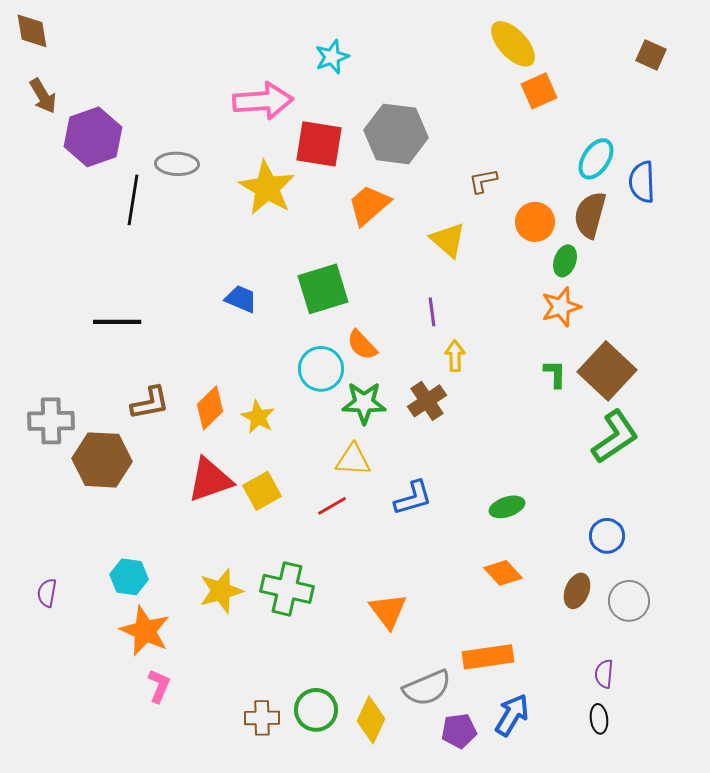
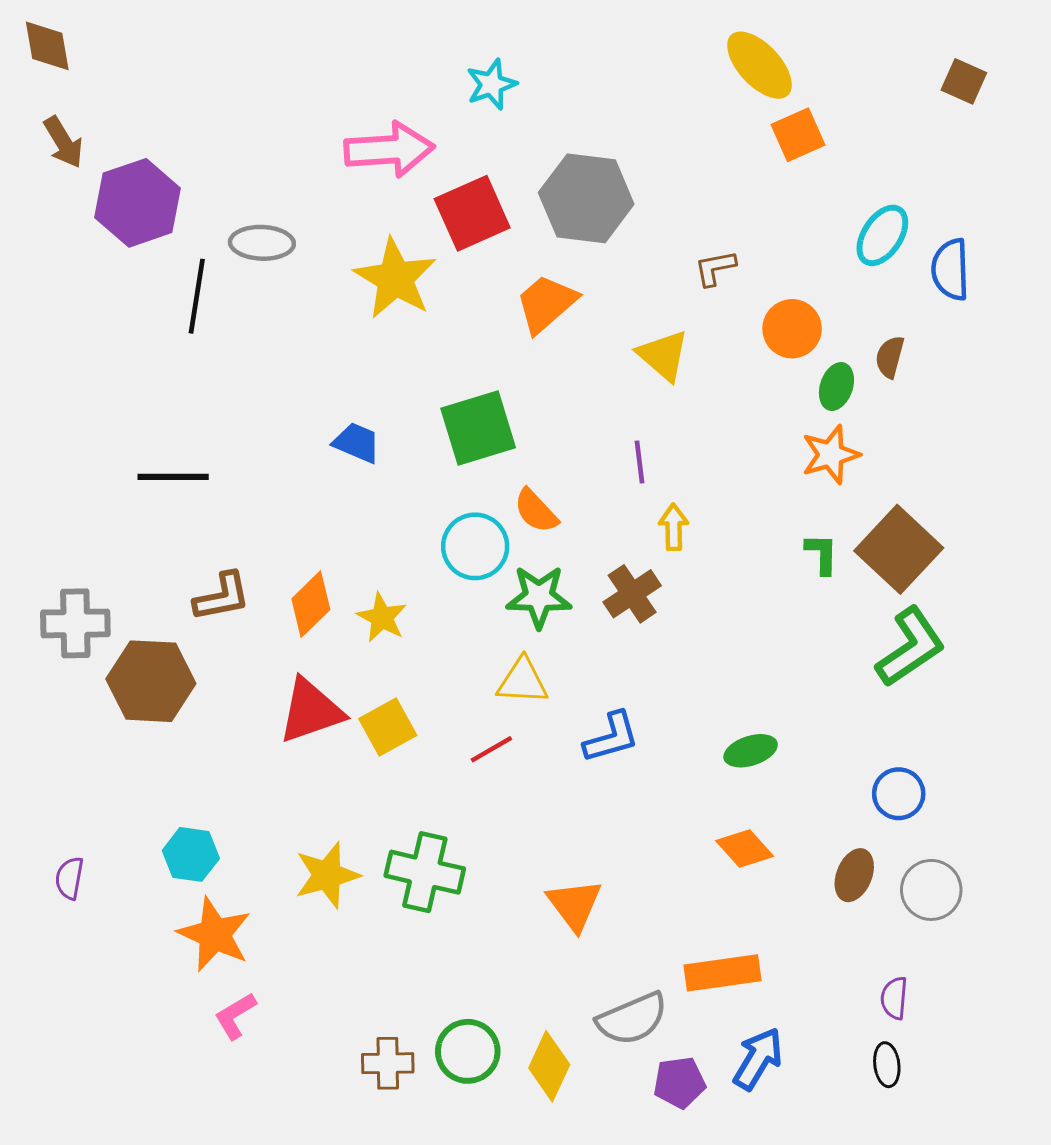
red square: (319, 144) -> (472, 213), turned -33
brown semicircle: (590, 215) -> (890, 357), moved, size x0.6
pink L-shape: (159, 686) -> (235, 1016), turned -144

